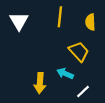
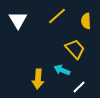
yellow line: (60, 17) -> (57, 16), turned 42

